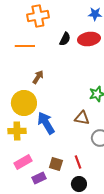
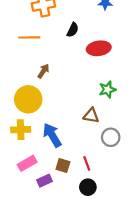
red ellipse: (89, 39) -> (99, 48), moved
blue arrow: (46, 123) -> (52, 135), moved

